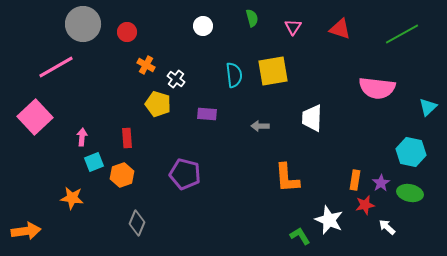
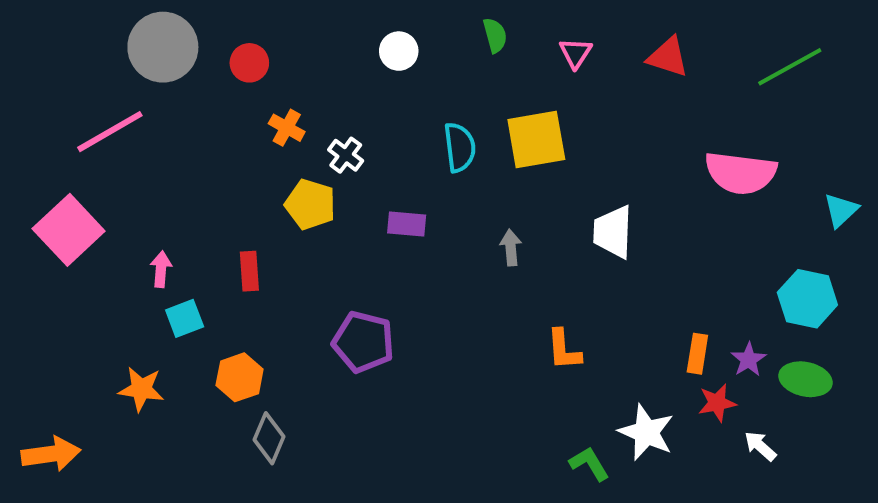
gray arrow: (260, 126) -> (511, 248), turned 84
orange hexagon: (122, 175) -> (240, 377), moved
orange L-shape: (287, 178) -> (564, 350), size x0.7

